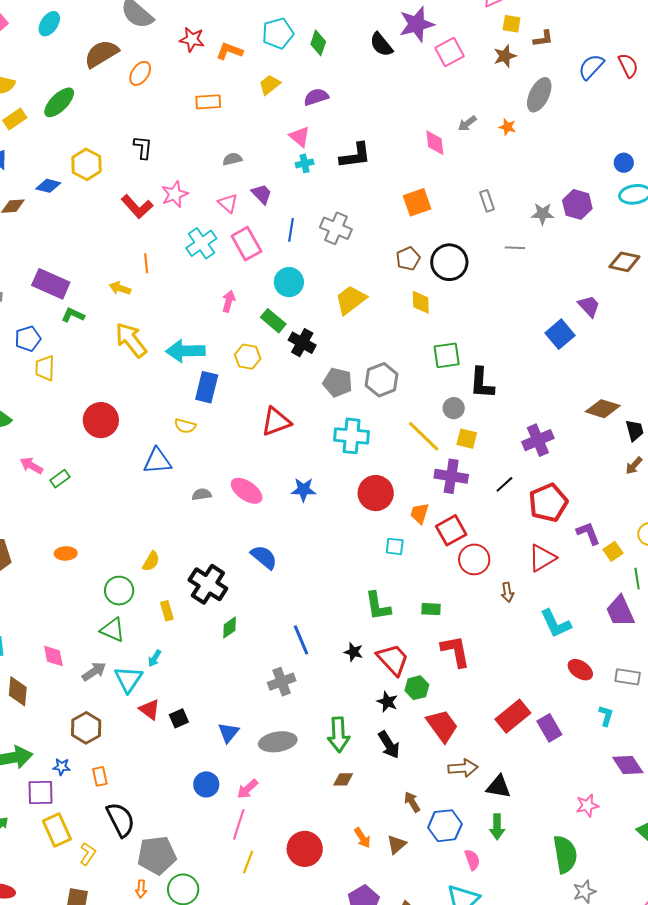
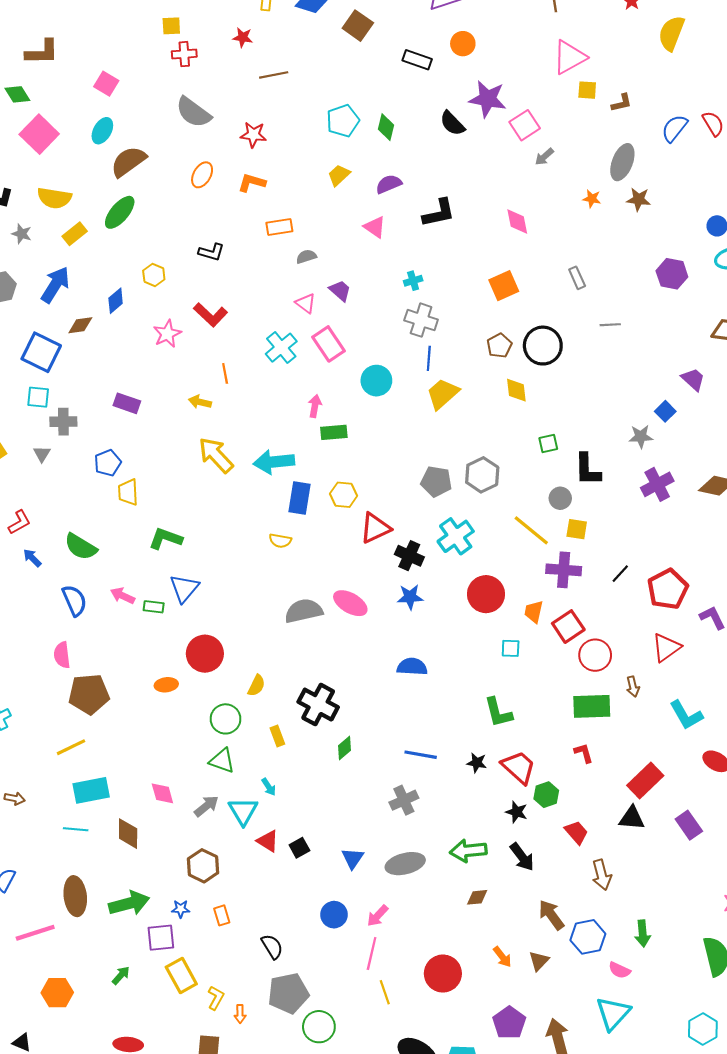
purple star: (417, 24) -> (488, 99), turned 30
orange L-shape: (229, 51) -> (252, 183), moved
brown semicircle: (101, 54) -> (128, 161), moved
brown star: (505, 56) -> (639, 199), moved, turned 30
orange rectangle: (208, 102) -> (279, 227), moved
gray arrow: (467, 123) -> (544, 157), moved
black L-shape: (143, 147) -> (211, 252), turned 105
black L-shape: (355, 156) -> (439, 213), moved
cyan cross: (305, 163) -> (413, 281), moved
yellow hexagon: (86, 164) -> (154, 275), size x0.7
blue diamond: (48, 186) -> (116, 301), turned -50
pink star: (175, 194) -> (167, 334), moved
gray star: (543, 214) -> (641, 437), moved
blue line: (291, 230) -> (429, 358), moved
purple rectangle: (51, 284) -> (127, 403), size x0.7
green L-shape: (73, 315) -> (166, 539), moved, size x1.4
green rectangle: (273, 321) -> (334, 432), moved, turned -40
blue square: (560, 334) -> (665, 411), size x0.7
black cross: (302, 343) -> (409, 556), moved
green square: (447, 355) -> (548, 443), size x0.7
yellow hexagon: (248, 357) -> (344, 495), moved
red circle: (101, 420) -> (205, 654), moved
cyan cross: (352, 436) -> (456, 536), turned -36
purple cross: (538, 440) -> (657, 484), moved
blue triangle: (157, 461) -> (184, 588), moved, turned -40
green rectangle: (60, 479) -> (154, 607), turned 48
gray semicircle: (202, 494) -> (304, 611), size x1.8
blue semicircle: (264, 557) -> (412, 667), moved, turned -32
green rectangle: (431, 609) -> (592, 706), moved, size x1.8
blue line: (301, 640) -> (421, 755), turned -52
red L-shape: (456, 651) -> (584, 753), size x0.6
cyan arrow: (155, 658) -> (269, 787), turned -60
red rectangle: (513, 716) -> (645, 780), moved
red trapezoid: (442, 726) -> (576, 832), size x0.7
green arrow: (339, 735) -> (468, 851), turned 92
brown arrow: (463, 768) -> (602, 875), turned 84
black triangle: (499, 787) -> (632, 818), moved
brown arrow: (412, 802) -> (551, 915), size x1.4
black semicircle: (120, 820) -> (272, 946), moved, size x0.7
pink semicircle: (472, 860) -> (619, 970), turned 140
yellow line: (248, 862) -> (385, 992), turned -35
orange arrow: (141, 889) -> (240, 1014), moved

